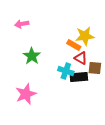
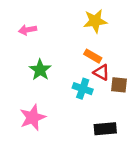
yellow star: (85, 36) -> (95, 21), moved
black rectangle: (79, 77) -> (105, 129), moved

